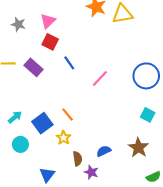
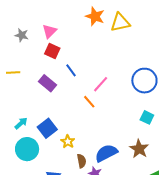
purple rectangle: (33, 67) -> (48, 83), moved
orange line: (68, 114) -> (89, 102), moved
cyan circle: (20, 144) -> (27, 149), size x1.5
blue semicircle: (104, 151) -> (106, 153), size x1.6

